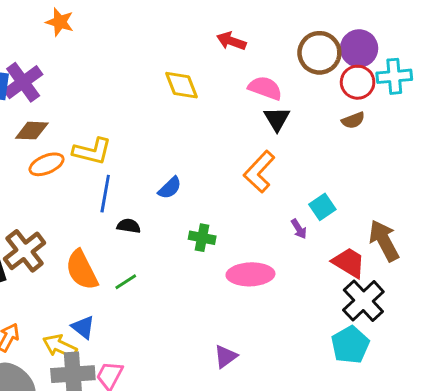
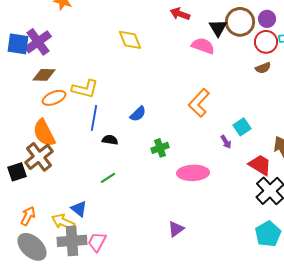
purple circle: (359, 48) -> (267, 19), size x0.7
yellow diamond: (182, 85) -> (130, 40), moved
black triangle: (277, 119) -> (218, 28), moved
green cross: (202, 238) -> (160, 148), turned -30
orange semicircle: (82, 270) -> (44, 133), moved
cyan pentagon: (350, 345) -> (268, 234), moved

